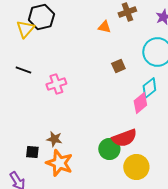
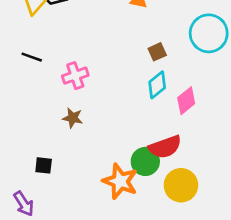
cyan diamond: (149, 88) -> (157, 85), moved
brown star: (54, 139) -> (73, 118), moved
orange star: (59, 163) -> (120, 181), moved

